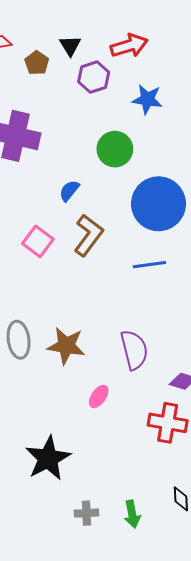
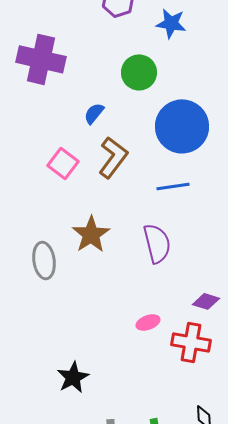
brown star: (66, 346) -> (91, 234), moved, turned 30
purple semicircle: (134, 350) -> (157, 243), moved
pink ellipse: (99, 396) -> (148, 322), moved, turned 35
black star: (48, 458) -> (73, 377), size x0.7

